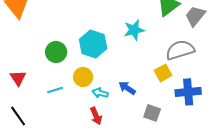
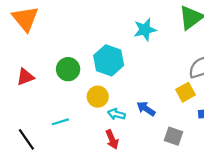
cyan star: (134, 30) -> (145, 30), moved
red triangle: (18, 78) -> (25, 77), moved, turned 42
cyan line: (55, 90) -> (60, 122), moved

